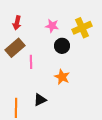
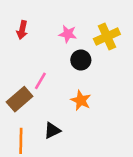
brown rectangle: (15, 48) -> (20, 99), moved
pink line: (31, 62) -> (40, 81), turned 32

